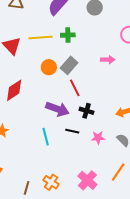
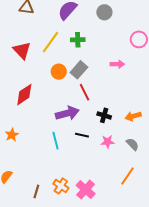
yellow line: (40, 37) -> (51, 42), turned -50
purple arrow: (57, 109) -> (67, 113), turned -35
black cross: (87, 111) -> (104, 115), moved
pink cross: (87, 180) -> (86, 189), moved

